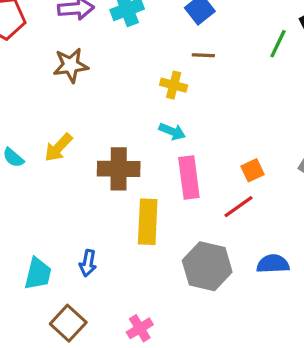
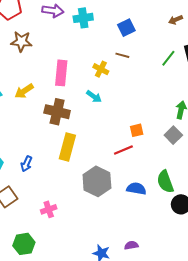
brown star: (71, 65) -> (21, 42), moved
pink rectangle: (189, 177) -> (61, 73), moved

